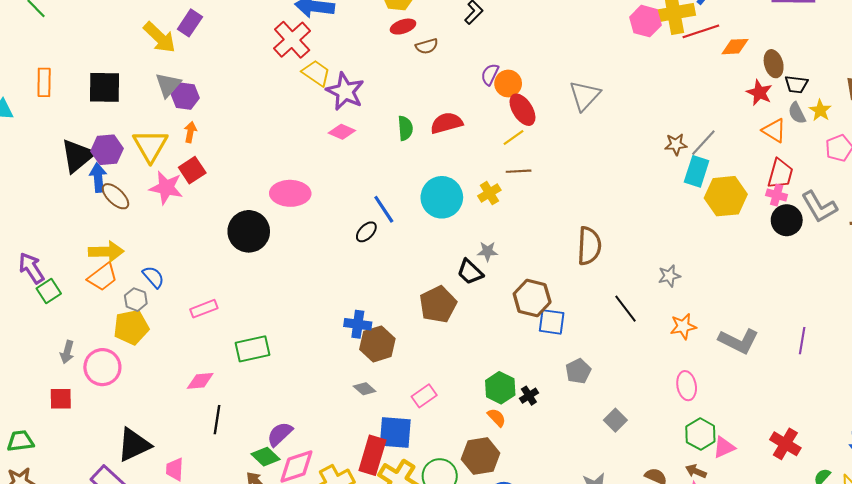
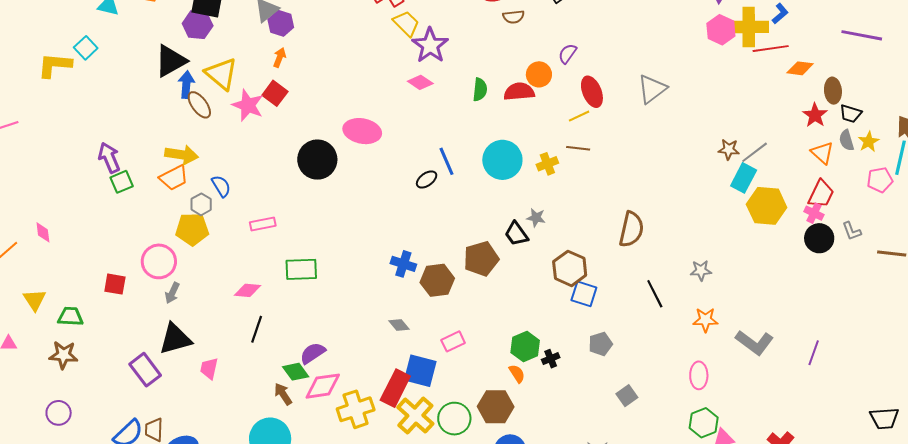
orange circle: (508, 84) -> (539, 74), moved
yellow triangle: (150, 146) -> (221, 74), moved, turned -30
purple hexagon: (107, 150) -> (198, 25), moved
red square: (192, 170) -> (275, 93), turned -30
gray L-shape: (819, 207) -> (852, 231), size x0.6
brown hexagon: (377, 344) -> (437, 280), moved
gray arrow: (67, 352) -> (172, 293), moved

